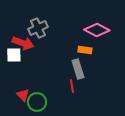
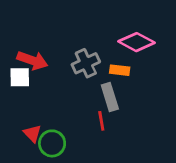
gray cross: (38, 28) -> (86, 63), moved

